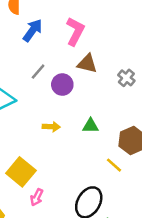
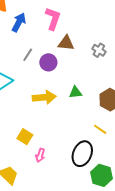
yellow arrow: (51, 127) -> (44, 97), size x1.6
yellow line: (114, 165) -> (100, 129), moved
yellow square: (21, 172) -> (25, 137), size x0.7

